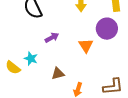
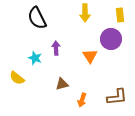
purple arrow: (52, 38) -> (56, 48), turned -64
cyan star: (31, 59) -> (35, 58), moved

